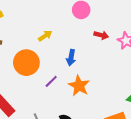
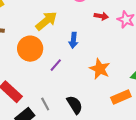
yellow arrow: (45, 36) -> (46, 21), size x1.6
orange star: (79, 86) -> (100, 69), moved

